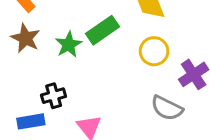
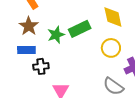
blue rectangle: (31, 121) -> (26, 50), moved

